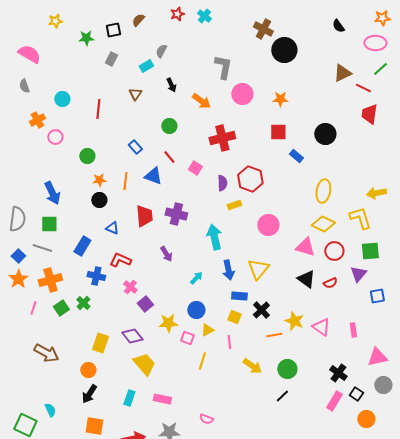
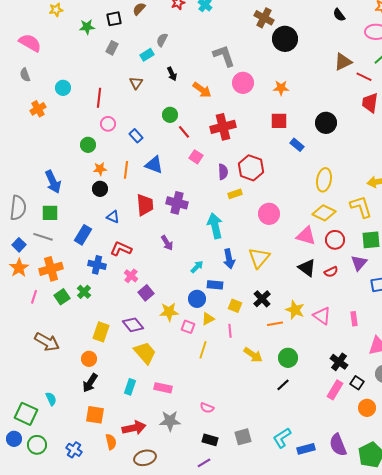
gray L-shape: (223, 67) -> (224, 56), turned -30
pink circle: (55, 137) -> (108, 124), moved
red line: (169, 157) -> (184, 132), moved
blue rectangle: (239, 296) -> (215, 285), moved

